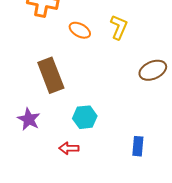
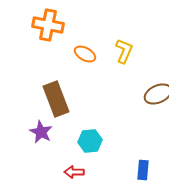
purple star: (29, 119) -> (41, 132), moved

